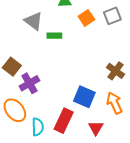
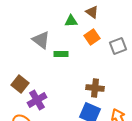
gray square: (112, 16) -> (118, 46), moved
brown cross: (115, 71) -> (95, 88), moved, turned -30

